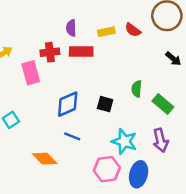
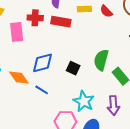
green semicircle: (137, 89) -> (101, 60), size x1.5
orange diamond: (45, 159) -> (19, 77), moved

